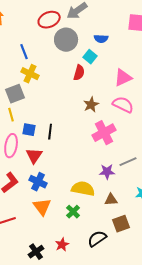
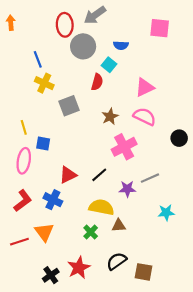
red ellipse: (49, 20) -> (65, 25), turned -70
gray square: (15, 94) -> (69, 106), moved
black line: (50, 132) -> (99, 175), moved, turned 42
red triangle: (34, 156) -> (68, 175), moved, turned 30
brown triangle: (111, 200) -> (119, 226), moved
orange triangle: (42, 207) -> (44, 232), moved
brown square: (121, 224) -> (144, 272), moved, turned 30
red star: (62, 245) -> (79, 268), size x1.5

